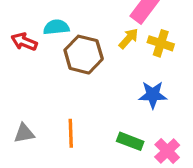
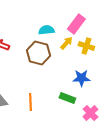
cyan semicircle: (56, 27) -> (46, 30), moved
green rectangle: (130, 141) -> (67, 98), moved

